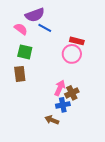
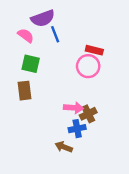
blue line: (45, 28) -> (55, 34), turned 40
pink arrow: (60, 88) -> (73, 108), turned 70

